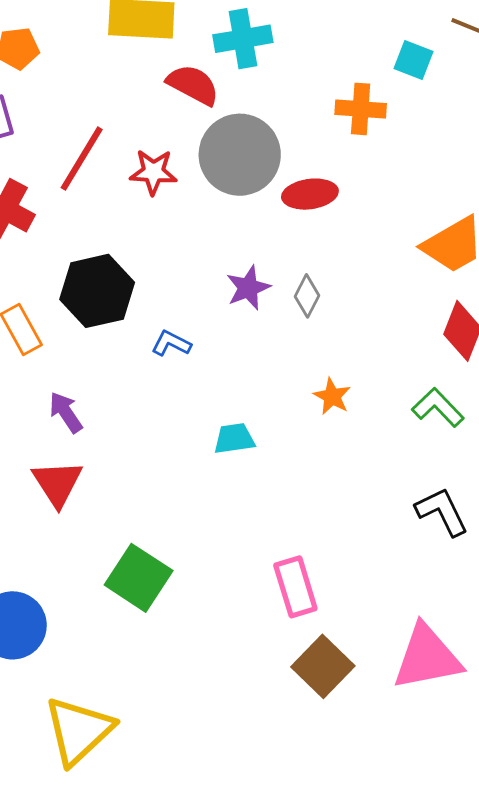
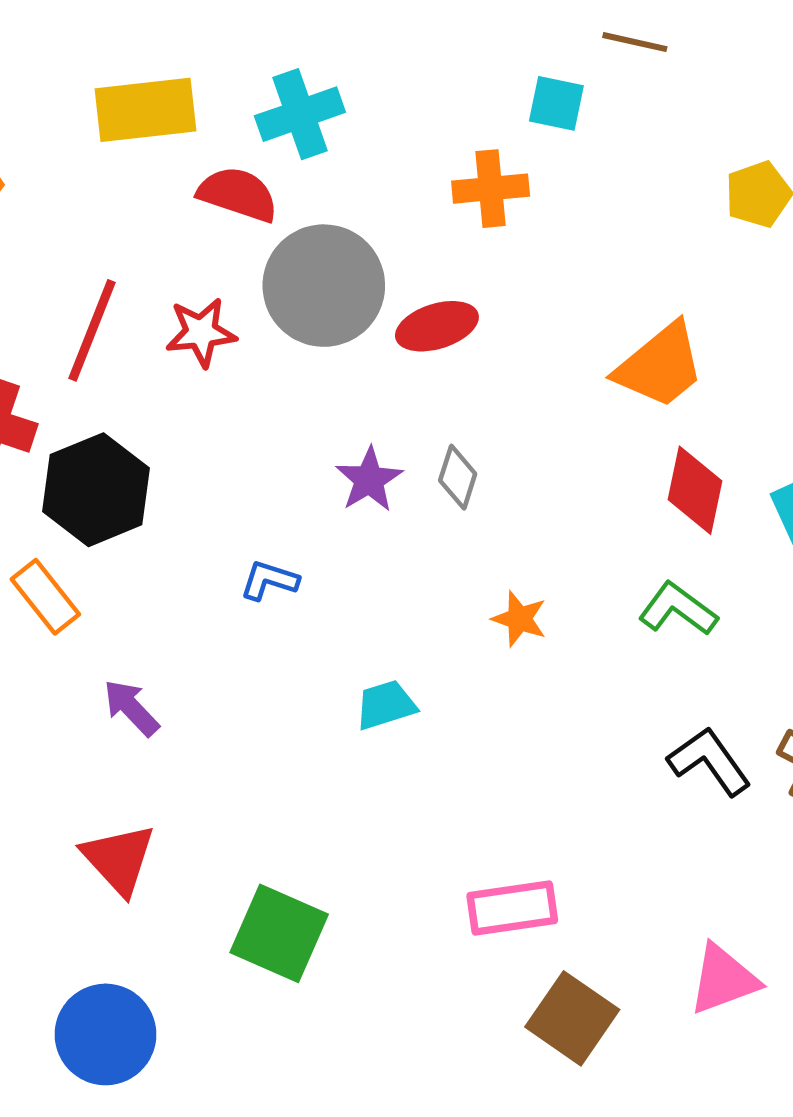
black hexagon: (97, 291) -> (96, 490), moved
red triangle: (57, 483) -> (119, 859), moved
pink rectangle: (295, 587) -> (512, 908), turned -72
pink triangle: (427, 657) -> (723, 979), size x0.7

